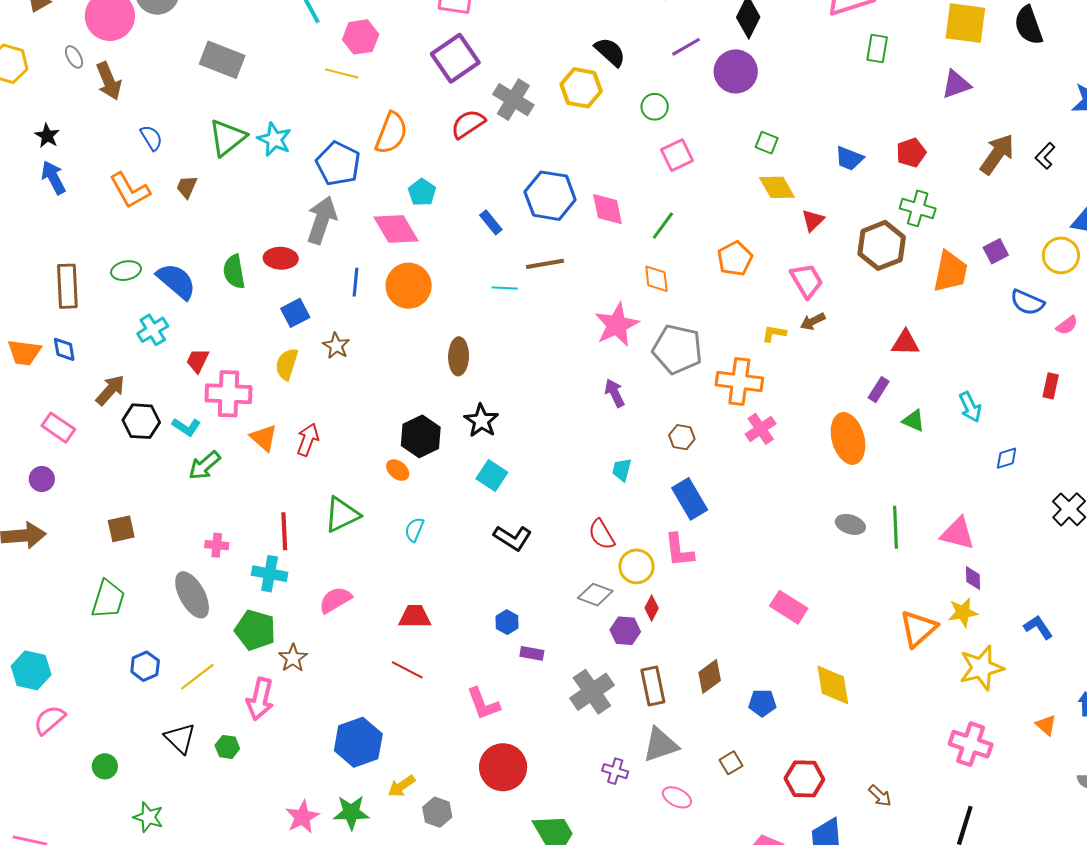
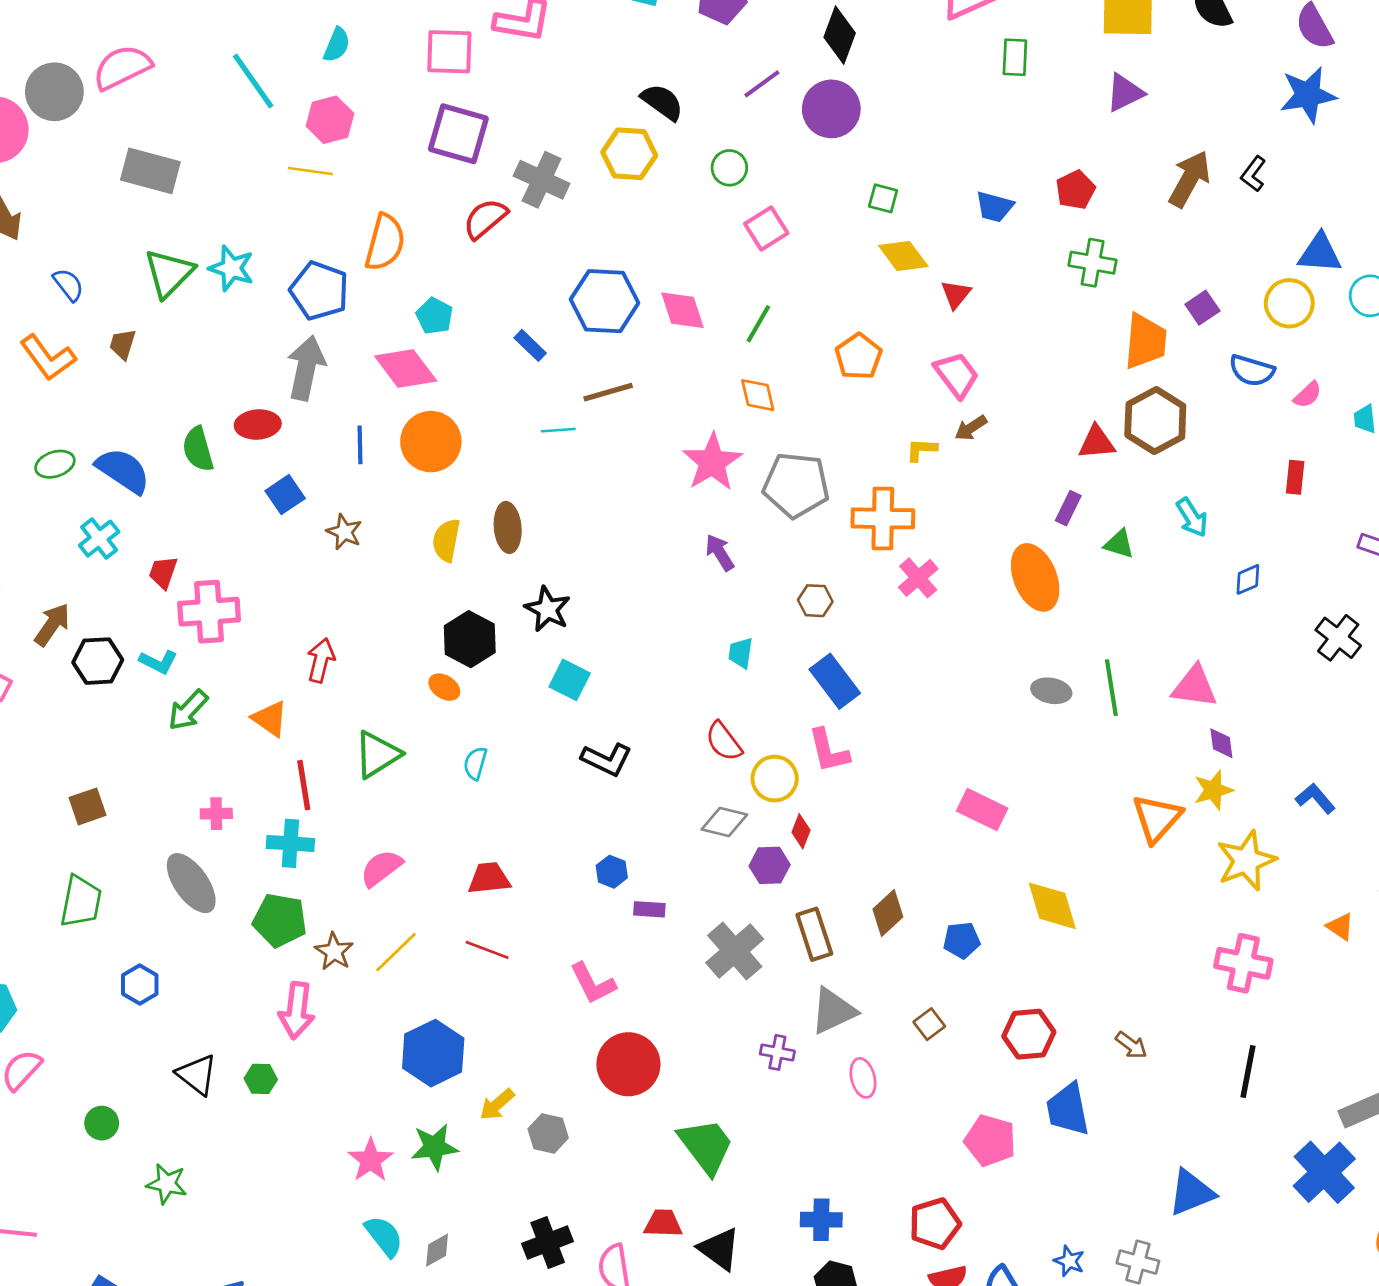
purple square: (455, 58) -> (458, 134), turned -33
brown hexagon: (882, 245) -> (1155, 420), moved
yellow semicircle: (287, 364) -> (446, 540), moved
orange triangle: (264, 438) -> (270, 719), moved
yellow line: (197, 677) -> (396, 952), moved
pink ellipse: (677, 797) -> (863, 1078), turned 56

